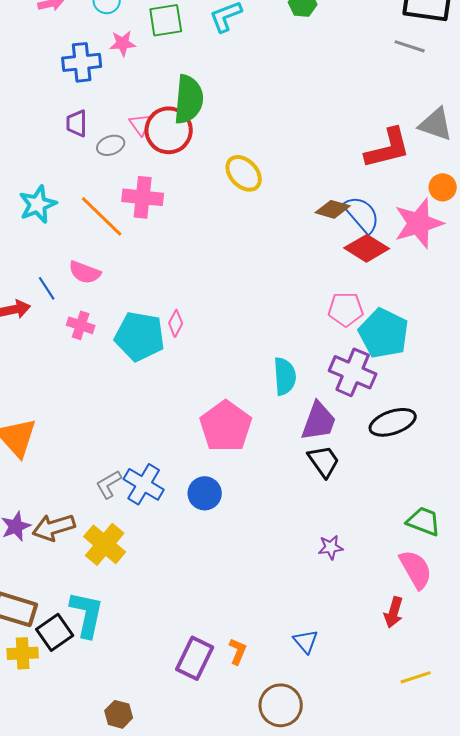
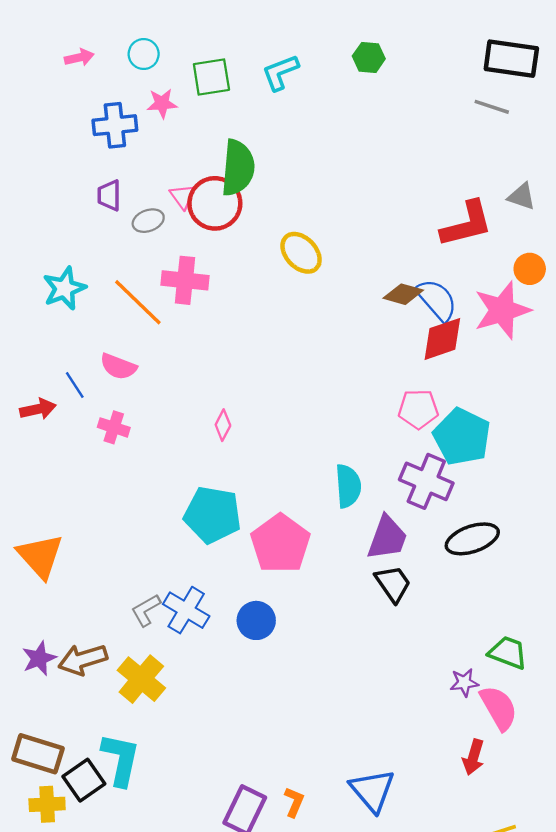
gray triangle: (436, 124) -> (522, 196), size x0.7
red diamond: (367, 248) -> (442, 339), turned -51
cyan pentagon: (140, 336) -> (213, 515), moved
purple star: (331, 547) -> (464, 683), moved
blue triangle: (306, 641) -> (372, 791), size x1.6

